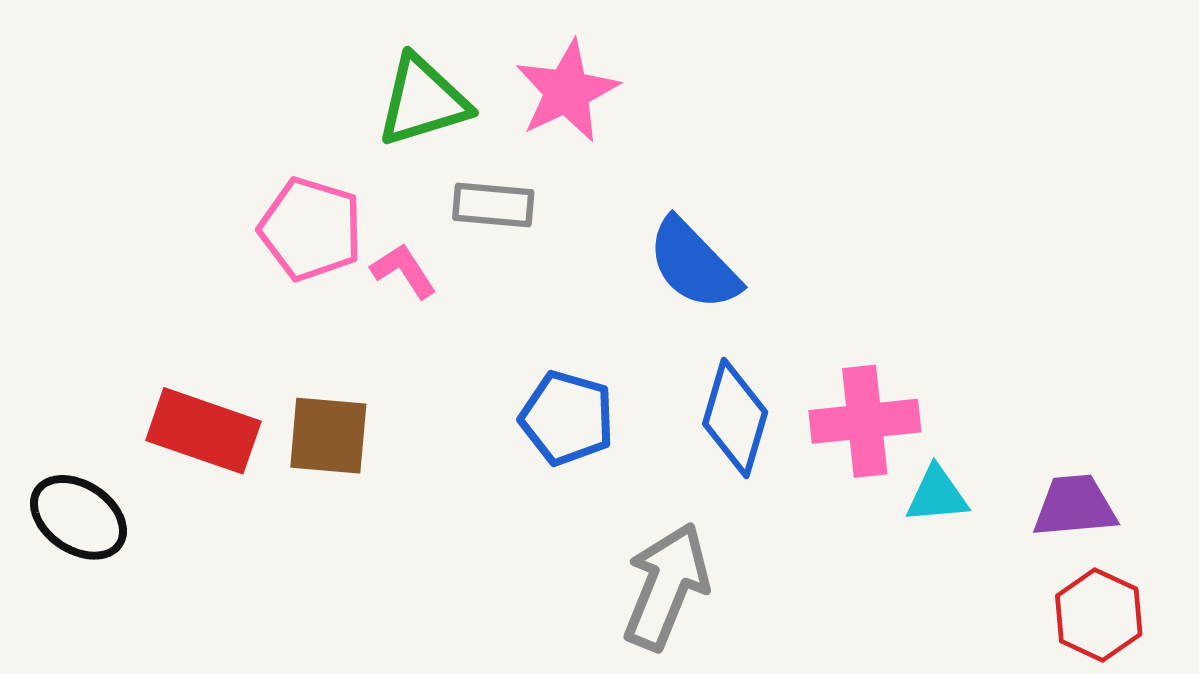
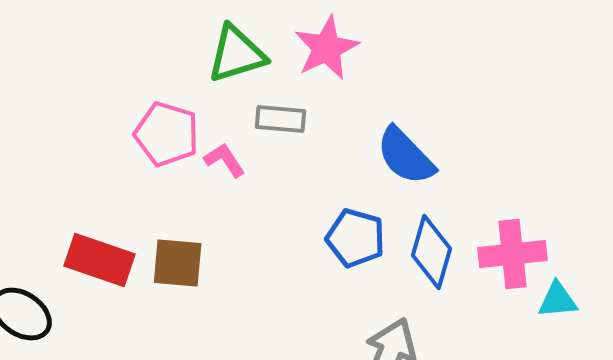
blue pentagon: (567, 418) -> (356, 238), moved

